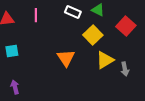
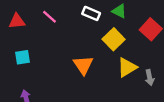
pink line: (36, 15) -> (49, 17), turned -48

